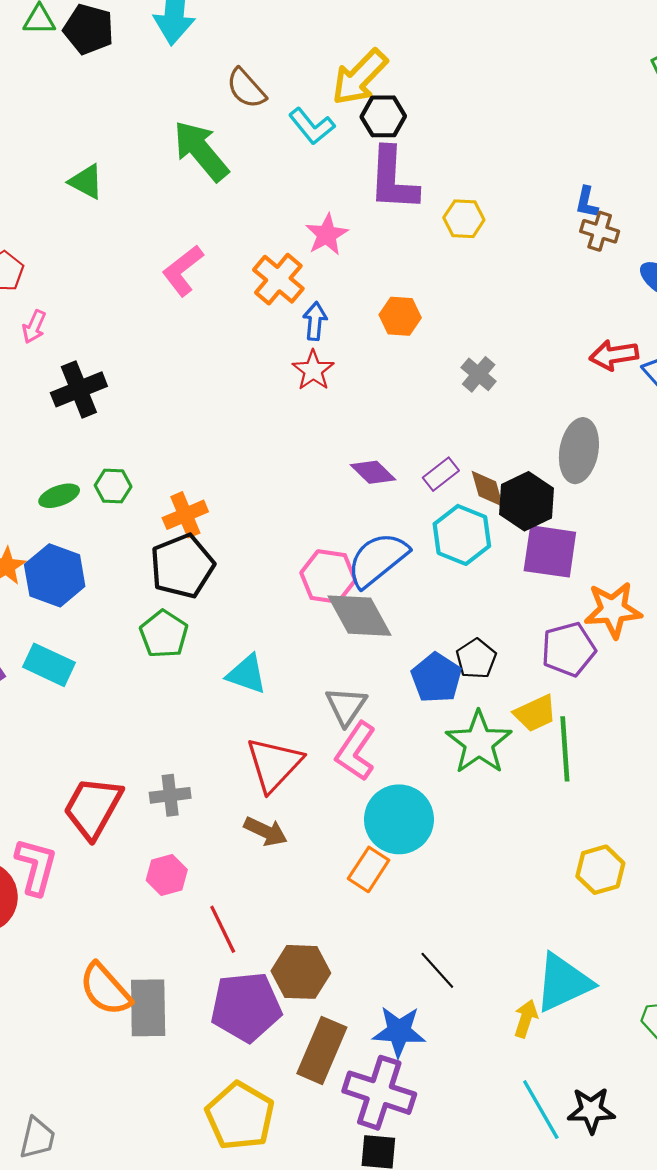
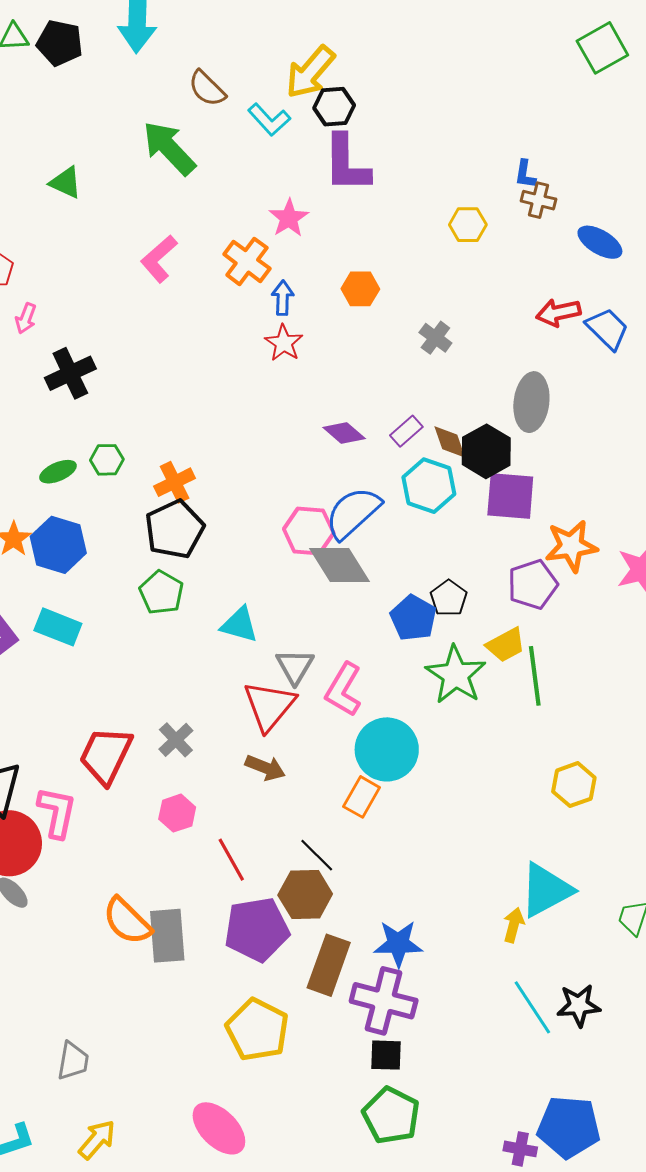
yellow hexagon: (464, 219) -> (468, 225), moved
gray triangle: (346, 706) -> (295, 666), moved
gray cross: (170, 795) -> (176, 740), turned -33
black line: (437, 970) -> (317, 855), moved

